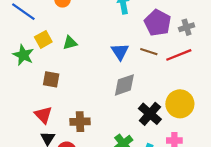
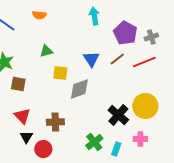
yellow square: (43, 39) -> (60, 73), moved, turned 35
brown line: (149, 52) -> (117, 59), turned -56
brown square: (51, 79) -> (18, 84), moved
gray diamond: (124, 85) -> (79, 89), moved

